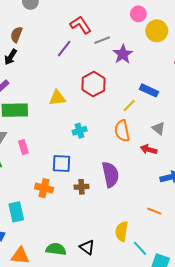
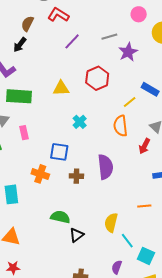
pink circle: (138, 14) -> (139, 14), moved
red L-shape: (80, 25) -> (58, 15), moved, turned -30
cyan cross: (80, 131) -> (80, 122), turned -32
red arrow: (149, 149) -> (144, 146), turned -84
orange line: (154, 211) -> (144, 206), turned -32
black triangle: (87, 247) -> (77, 235), turned 42
green semicircle: (56, 249) -> (60, 217), moved

